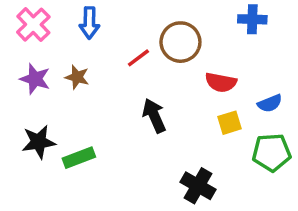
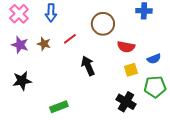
red line: (138, 58) -> (70, 39), moved
green rectangle: (79, 158) -> (59, 107), moved
black cross: (198, 186) -> (126, 102), moved

